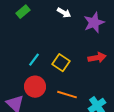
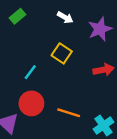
yellow square: (61, 63) -> (62, 53), moved

